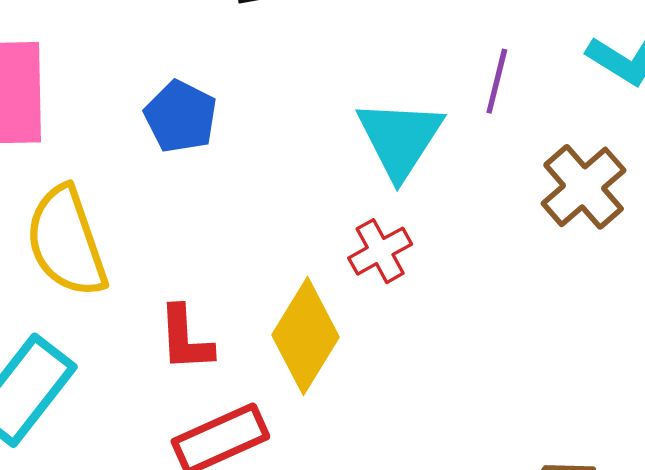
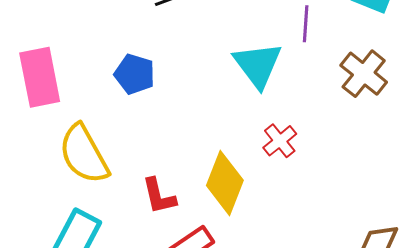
red cross: (380, 251) -> (280, 141), moved

